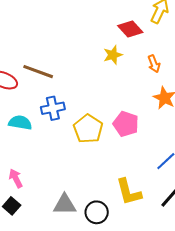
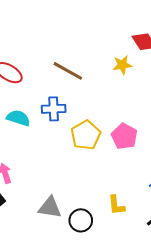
brown line: (38, 72) -> (68, 71), moved
yellow L-shape: (129, 192) -> (116, 205), size x0.7

